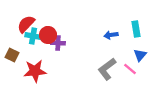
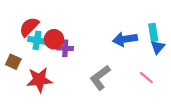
blue arrow: (111, 35) -> (125, 39), size x1.5
blue triangle: (140, 55) -> (158, 47), moved
gray L-shape: (107, 69) -> (100, 78), moved

